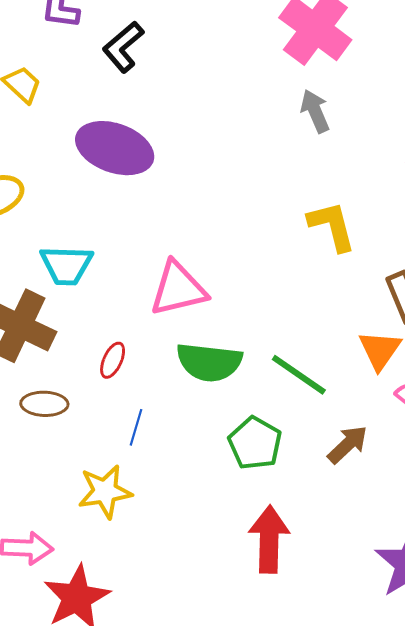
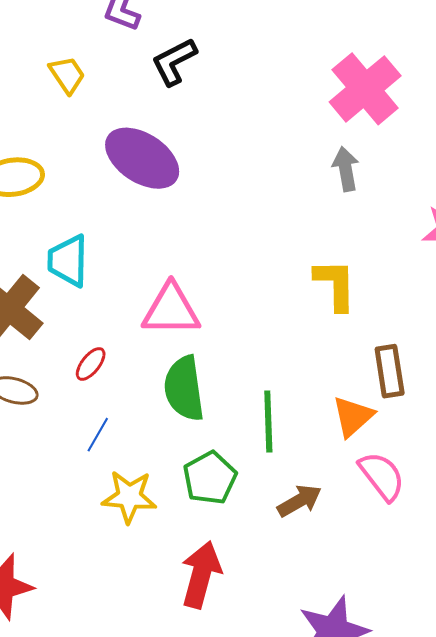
cyan trapezoid: (66, 265) -> (68, 261), turned 76
green semicircle: (209, 362) -> (184, 388), turned 62
green line: (299, 375) -> (268, 422), turned 40
yellow star: (105, 492) -> (129, 497), moved

